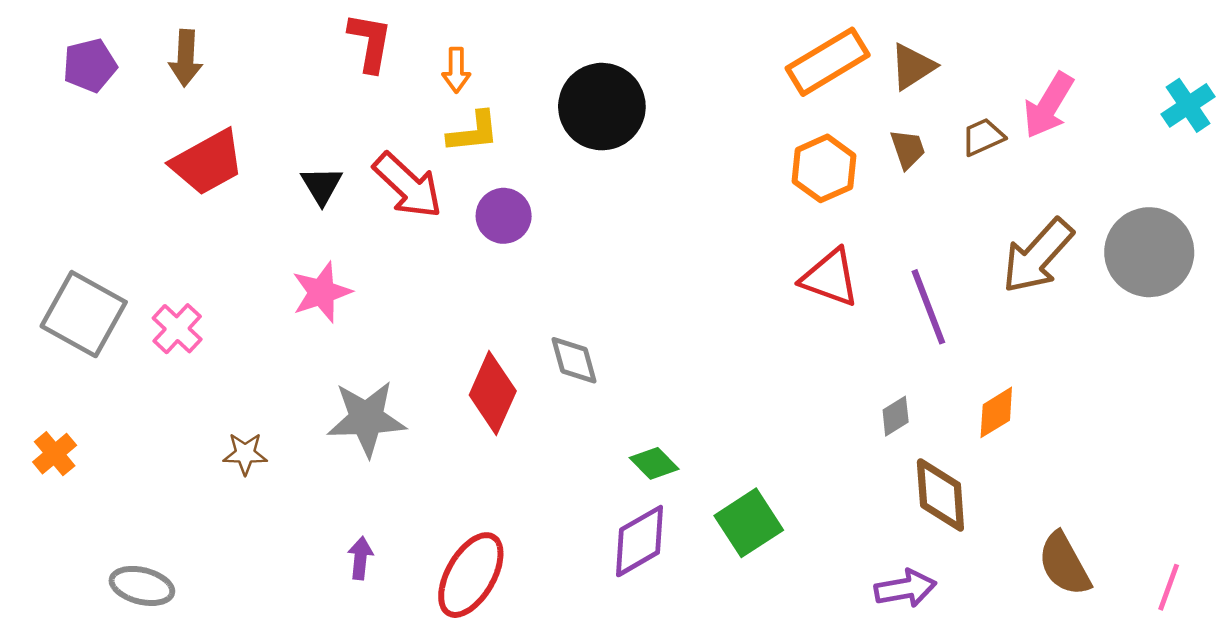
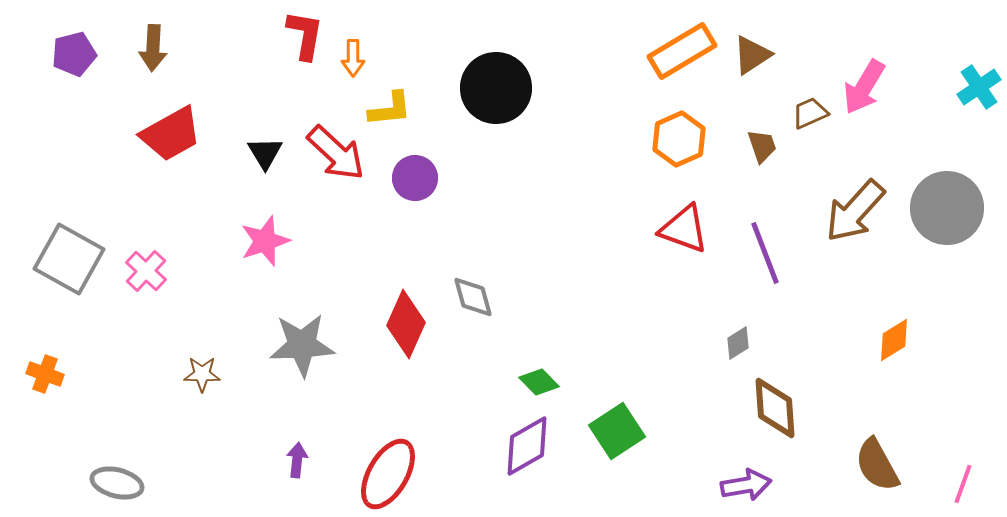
orange arrow: (456, 70) -> (353, 58), moved
brown trapezoid: (908, 149) -> (762, 146), moved
orange diamond: (996, 412) -> (894, 340), moved
orange cross: (55, 454) -> (45, 374), turned -30

